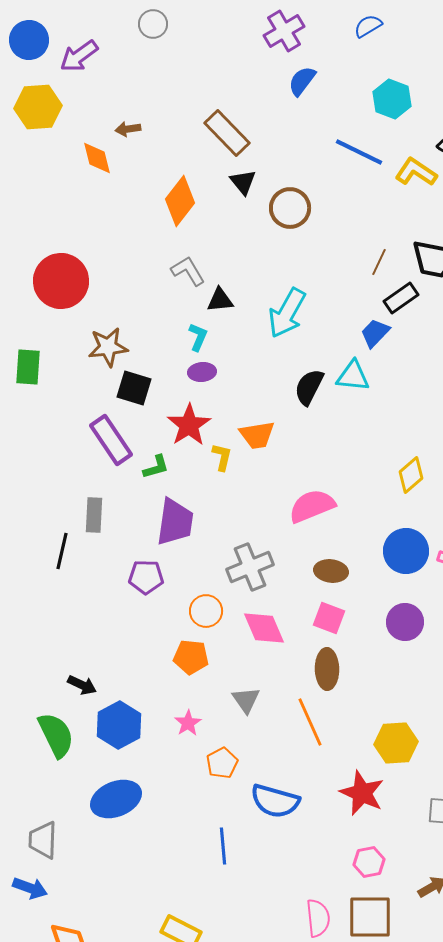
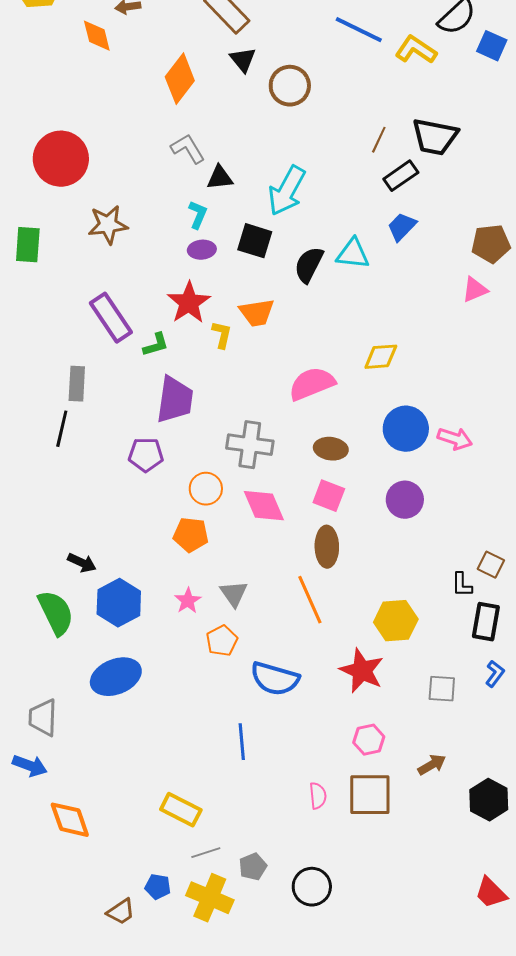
blue trapezoid: (375, 333) -> (402, 227), moved
black square: (134, 388) -> (255, 241), moved
yellow diamond: (411, 475) -> (381, 357), moved, turned 36
gray rectangle: (94, 515) -> (77, 384), moved
gray cross: (250, 567) -> (250, 445), turned 30
gray triangle: (246, 700) -> (234, 594), moved
blue line: (223, 846) -> (242, 742), moved
pink semicircle: (318, 918) -> (318, 796), size x0.7

